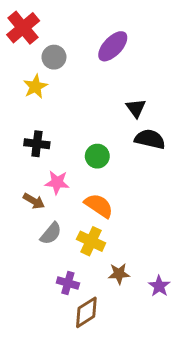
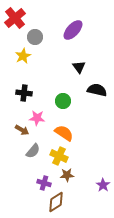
black triangle: (136, 108) -> (79, 67), moved
brown star: (119, 274) -> (67, 175), moved

